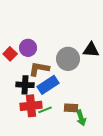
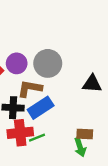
black triangle: (91, 50) -> (92, 84), moved
gray circle: (68, 59) -> (48, 63), moved
brown rectangle: (71, 108) -> (85, 134), moved

